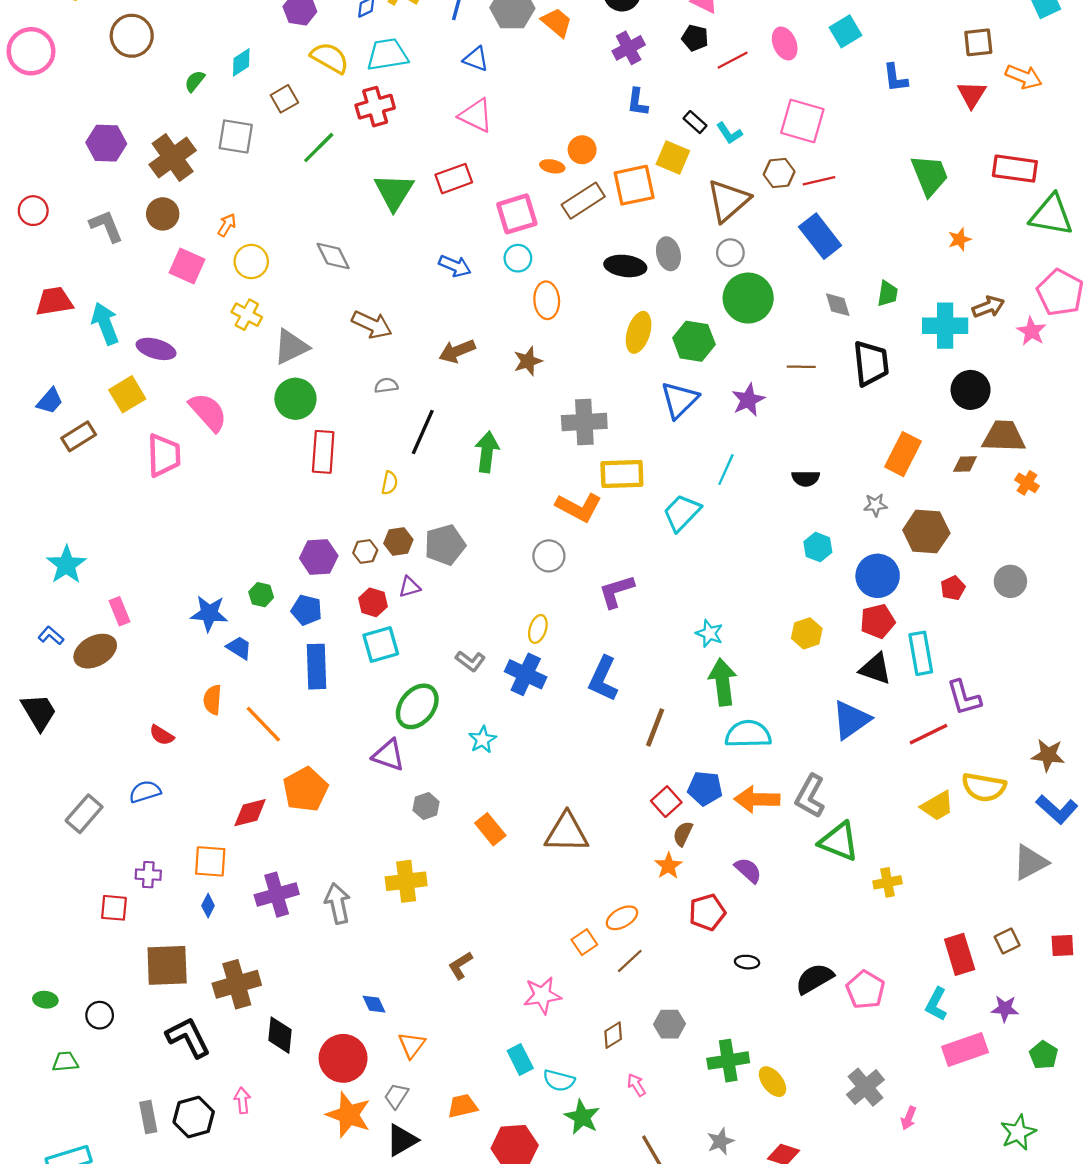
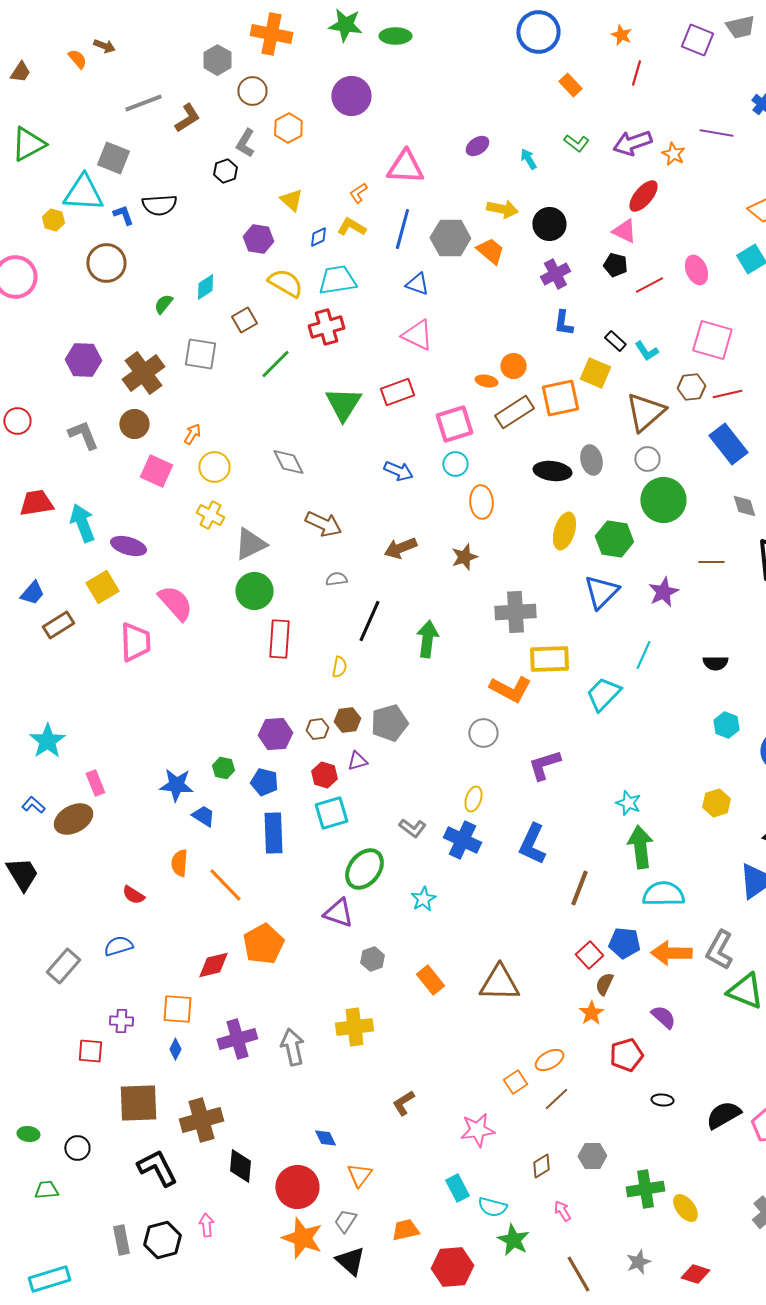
black triangle: (402, 1140) -> (350, 1261), turned -48

